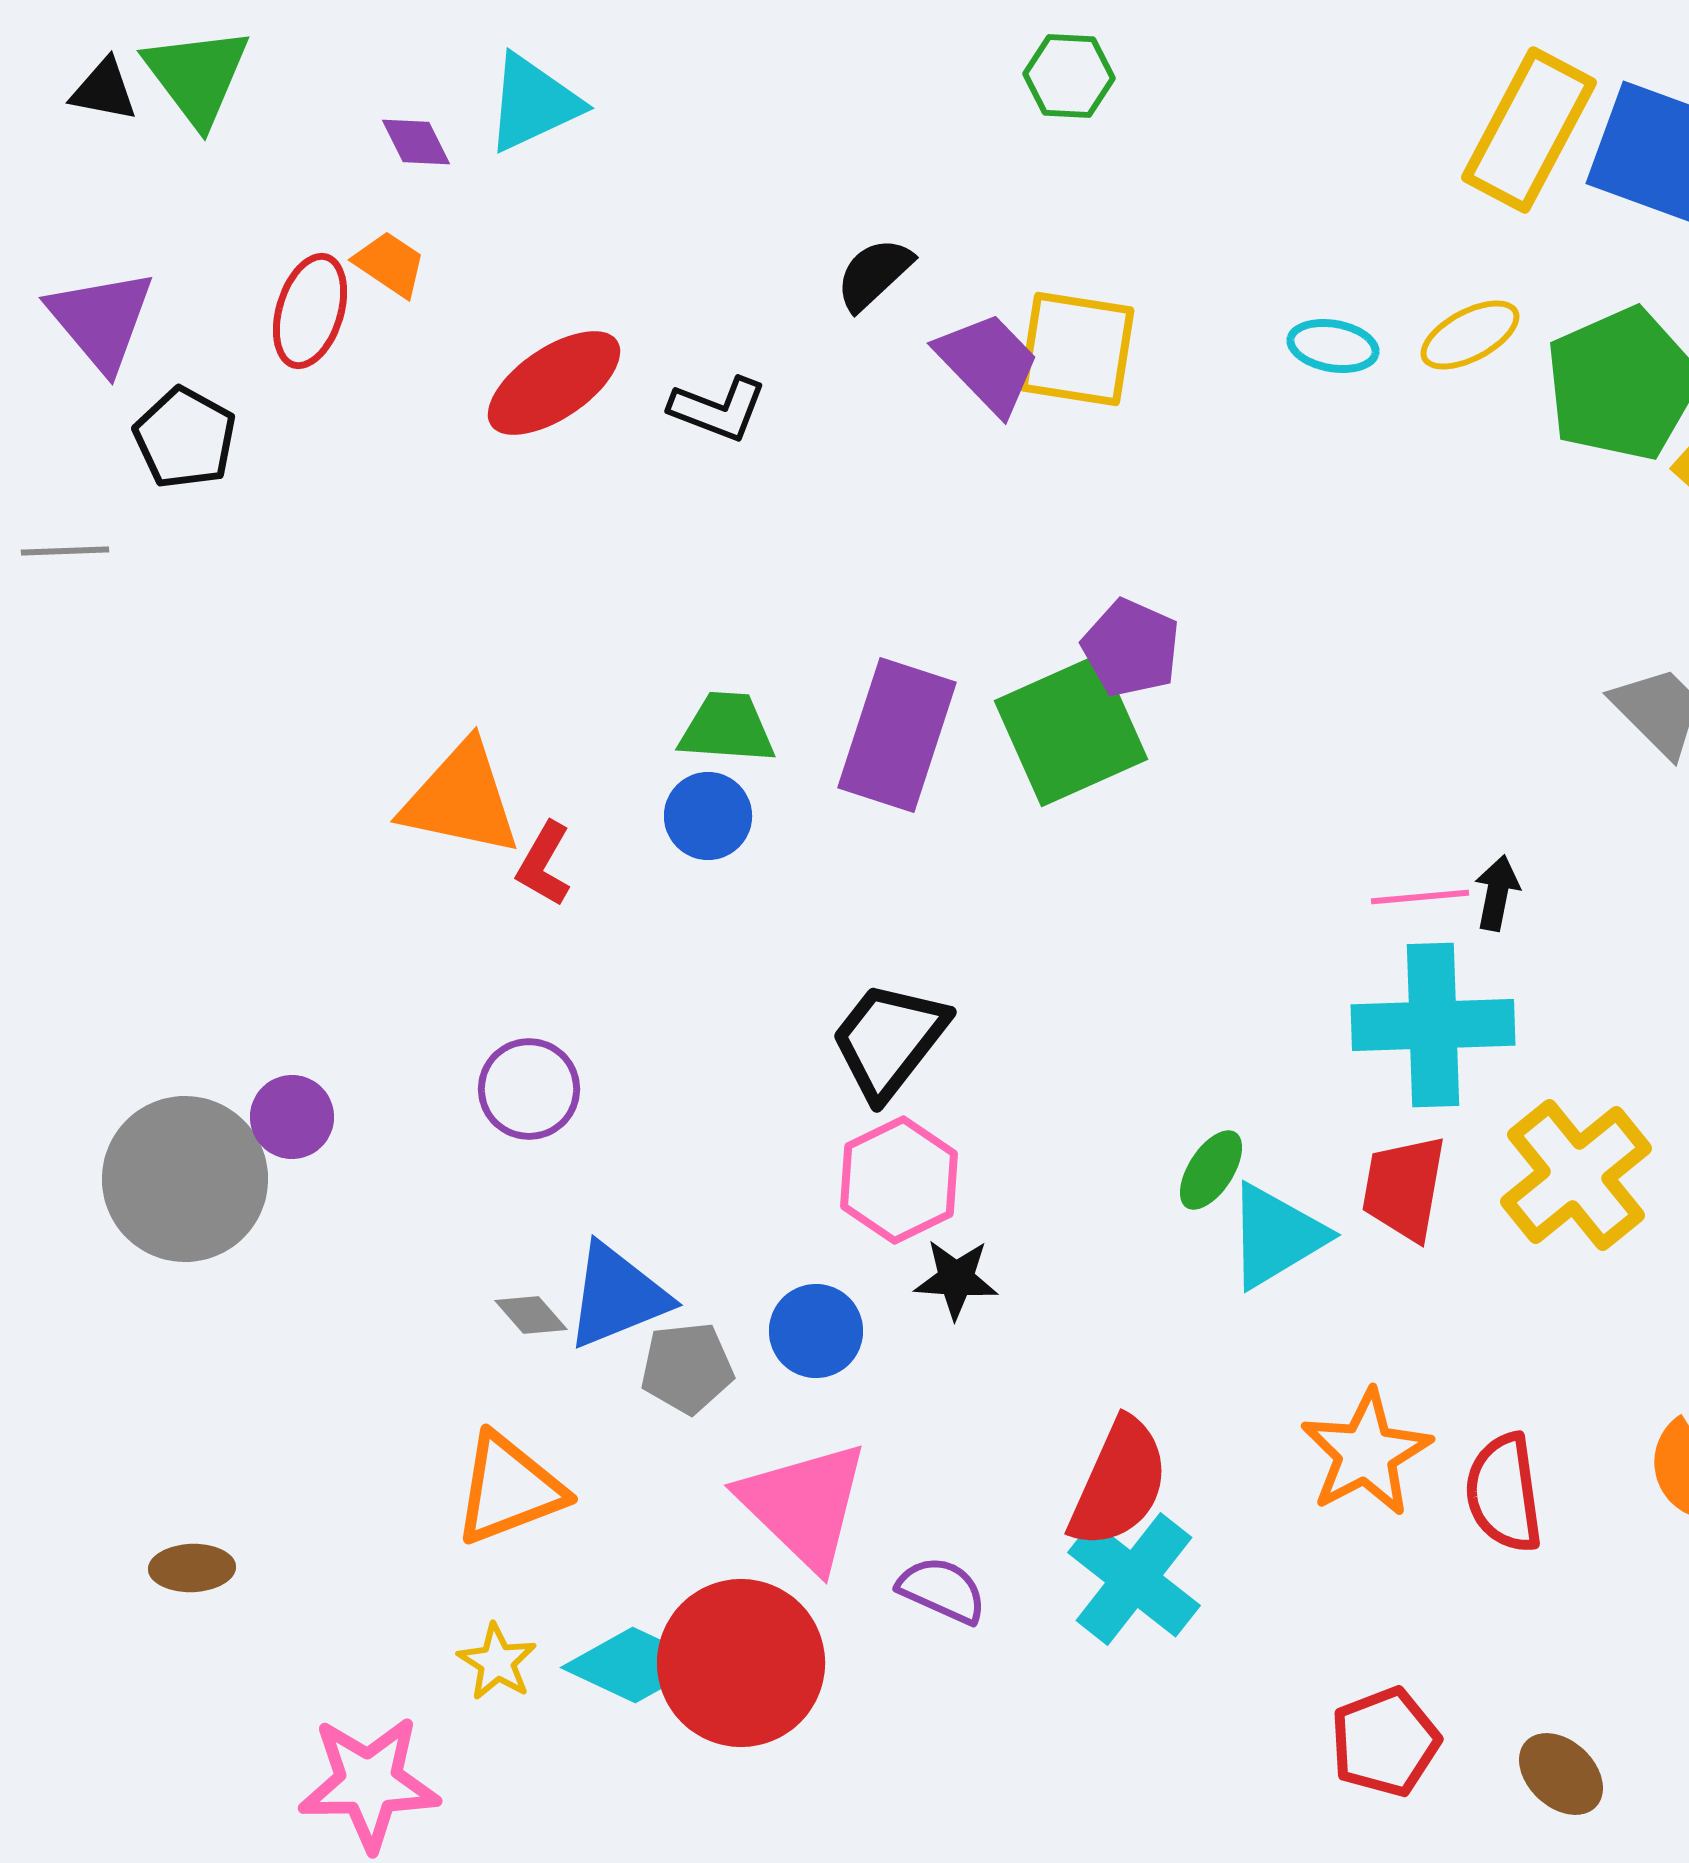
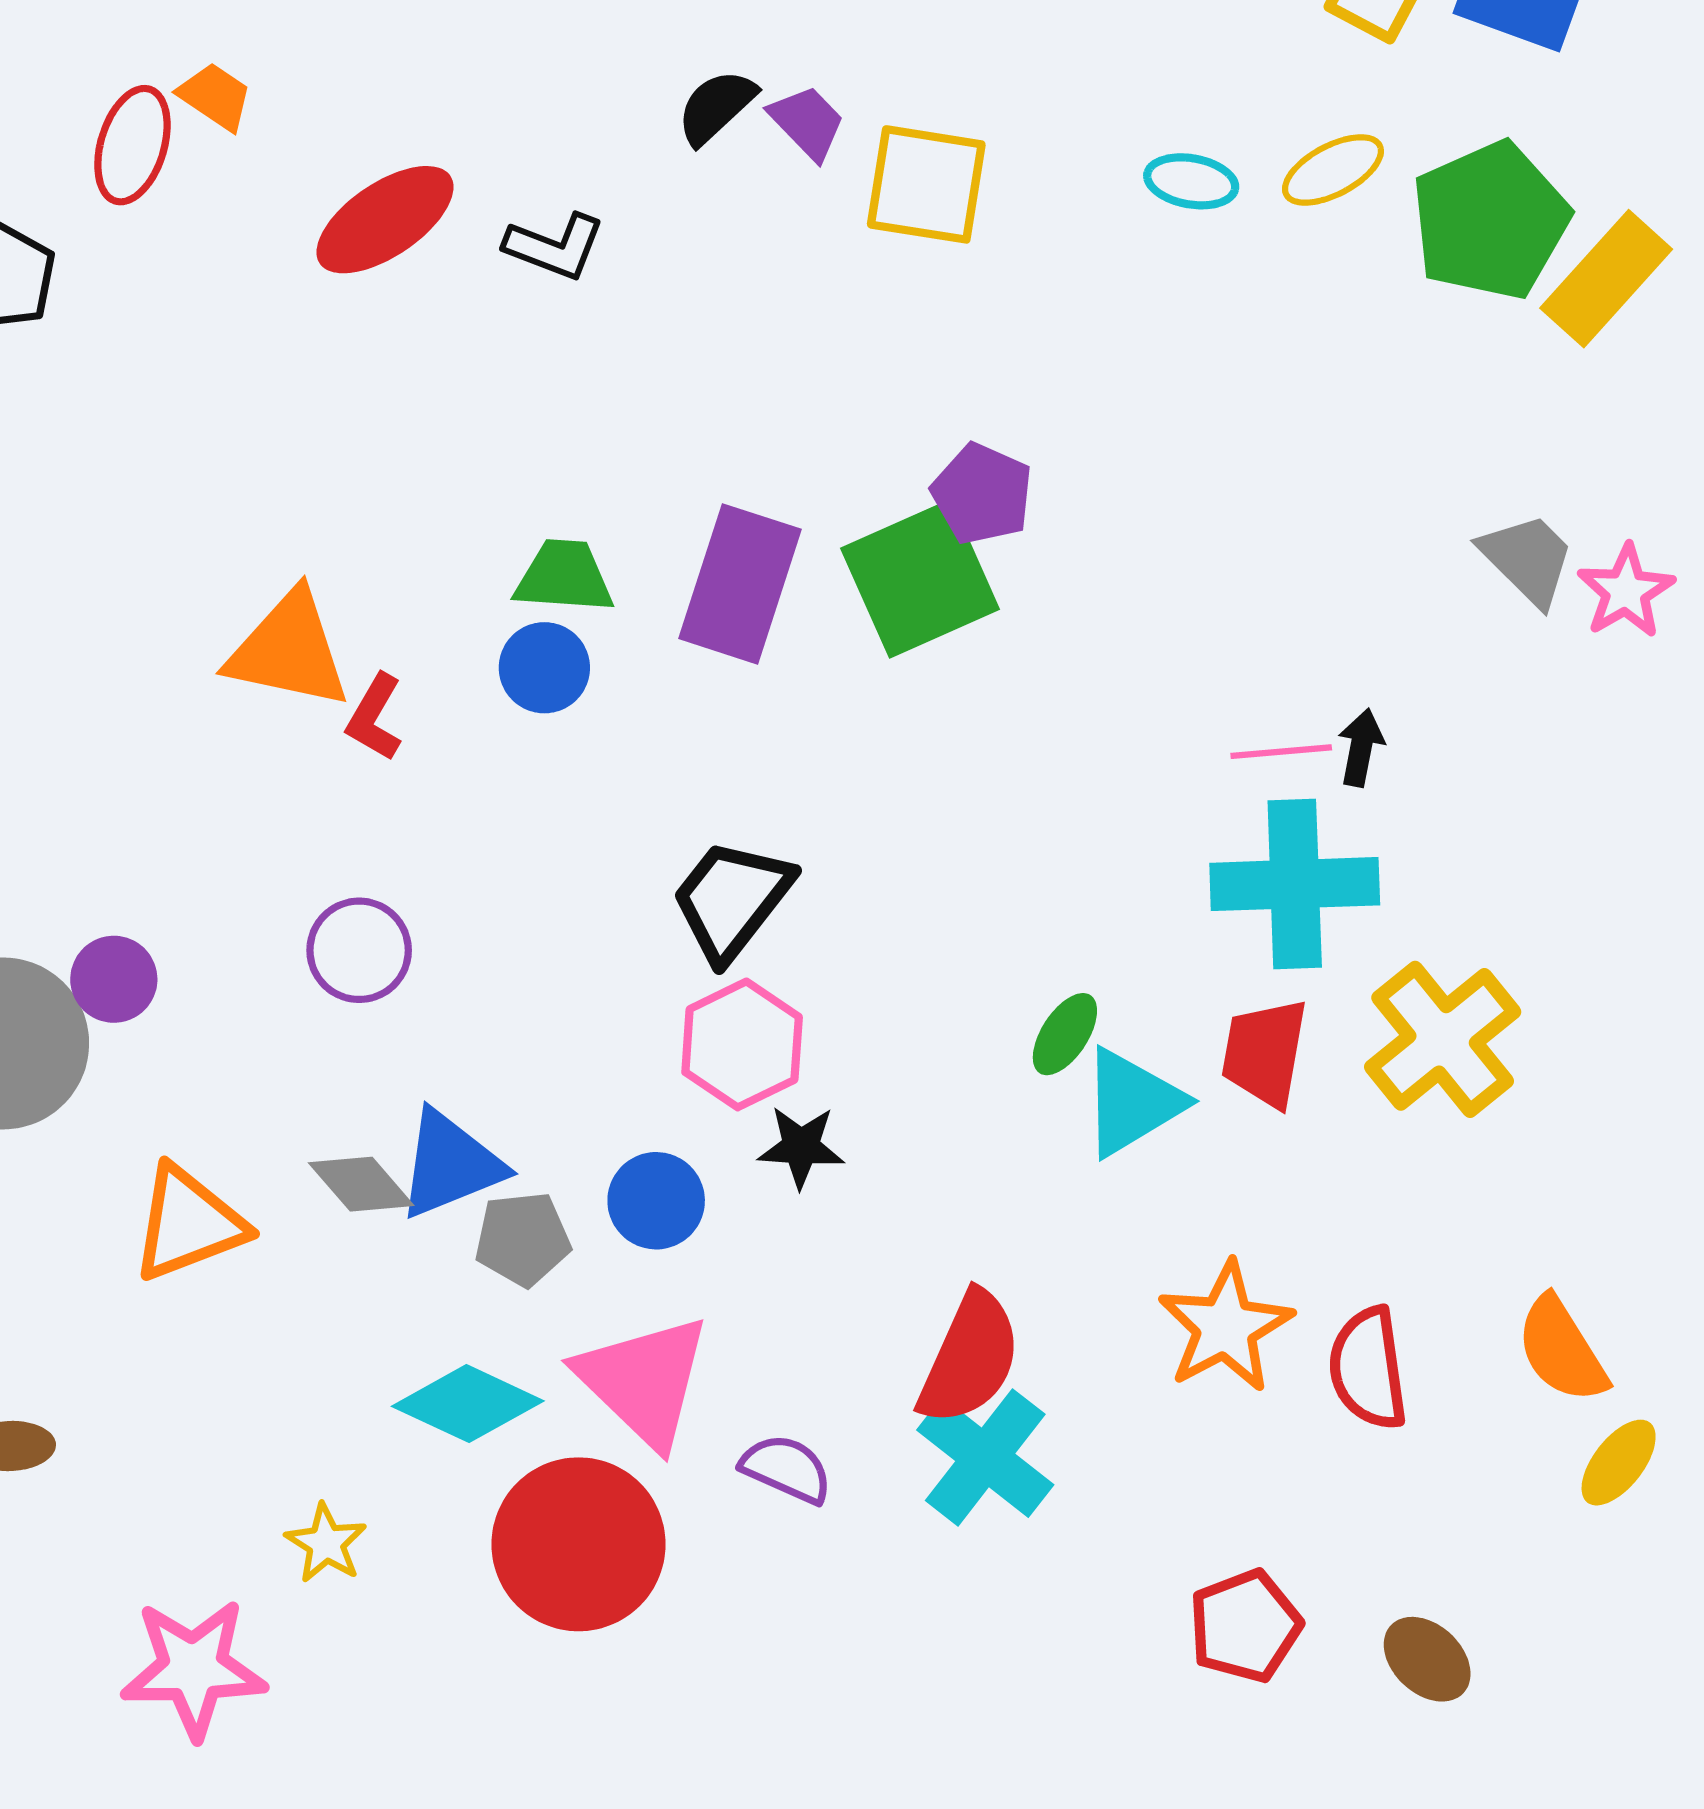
purple trapezoid: (988, 363) -> (807, 122), moved, size x0.7
gray diamond: (531, 1315) -> (361, 1184), size x1.4
orange triangle: (509, 1489) -> (188, 1223), moved
cyan diamond: (634, 1665) -> (468, 1404), moved

